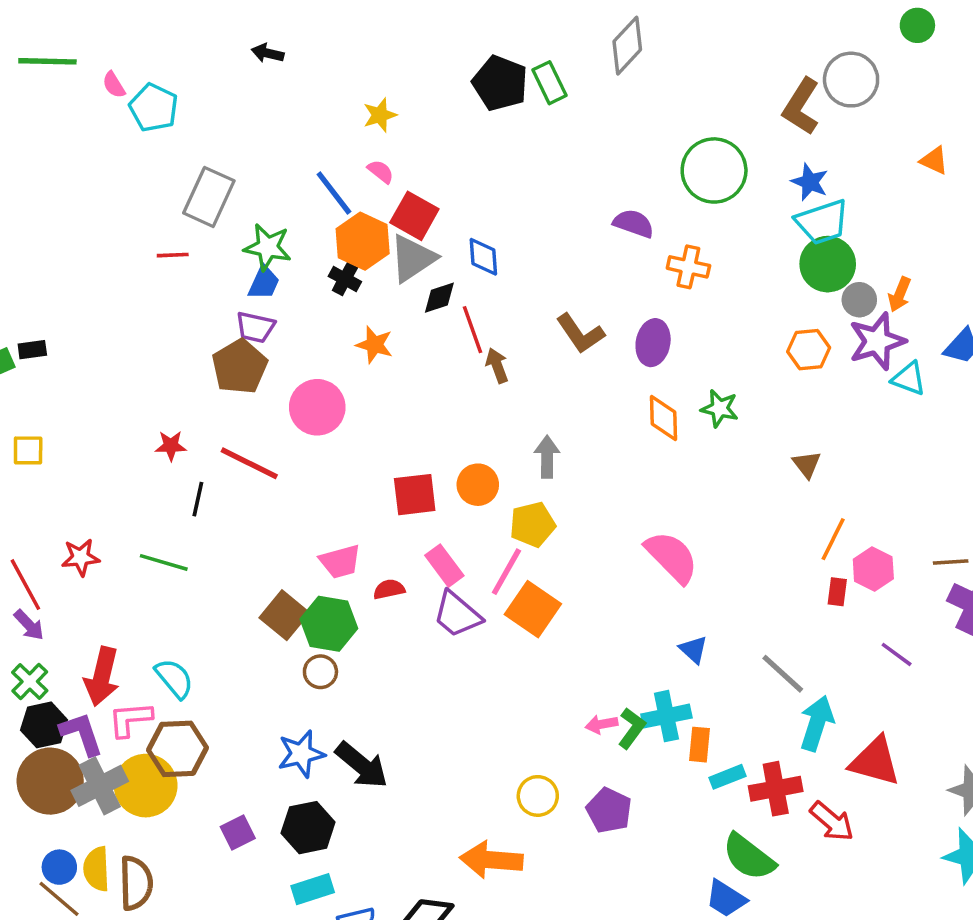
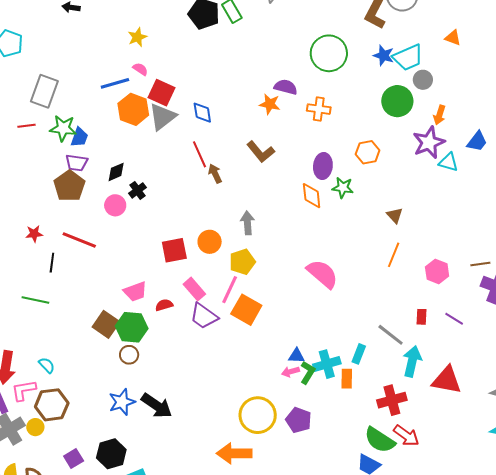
blue line: (334, 193) -> (115, 83), turned -64
cyan trapezoid: (822, 222) -> (408, 57), moved
green star: (268, 247) -> (63, 128), moved
black cross: (345, 279) -> (138, 190), moved, turned 30
black diamond: (439, 298) -> (116, 172), moved
gray circle: (859, 300) -> (423, 80), moved
purple ellipse: (653, 343) -> (323, 166), moved
orange star: (374, 345) -> (270, 104), moved
orange hexagon: (809, 350) -> (368, 152), moved
pink circle: (317, 407) -> (115, 205), size x0.7
orange line: (833, 539) -> (394, 255), moved
red rectangle: (837, 592) -> (422, 317), moved
blue triangle: (693, 650) -> (296, 356), moved, turned -36
cyan semicircle: (174, 678) -> (47, 365), size x0.7
cyan rectangle: (727, 777) -> (359, 354), moved, turned -42
yellow circle: (146, 786) -> (35, 427), size x0.5
yellow circle: (538, 796) -> (258, 415), size x1.6
red arrow: (832, 821) -> (406, 436), moved
black hexagon: (308, 828) -> (111, 454), moved
purple square: (238, 833) -> (74, 459), moved

